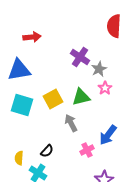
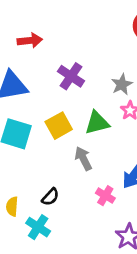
purple cross: (80, 57) -> (71, 76), moved
pink cross: (87, 150) -> (105, 196), turned -32

